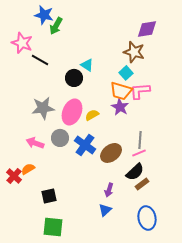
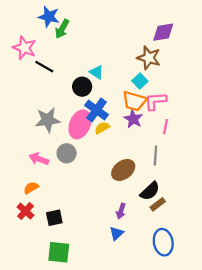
blue cross: (85, 145) -> (97, 110), moved
pink line: (139, 153) -> (165, 127), moved, turned -56
red cross: (14, 176) -> (25, 211), moved

